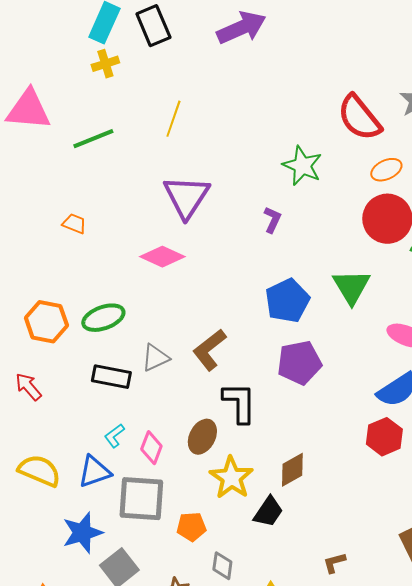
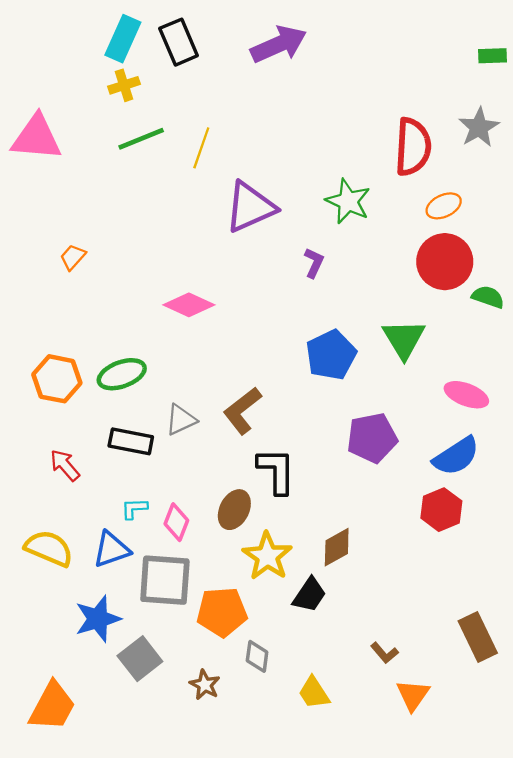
red semicircle: (359, 118) -> (413, 147), turned -138
green line: (93, 139) -> (141, 139), moved
purple triangle: (186, 197) -> (250, 207), moved, turned 33
orange trapezoid: (74, 224) -> (73, 257), moved, turned -70
purple pentagon: (299, 363) -> (372, 438), moved
red arrow: (28, 387) -> (65, 465), moved
cyan L-shape: (114, 436) -> (134, 508), turned 35
orange pentagon: (191, 527) -> (222, 612), size x1.5
brown L-shape: (334, 563) -> (384, 653), turned -115

